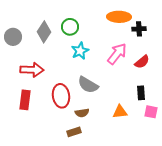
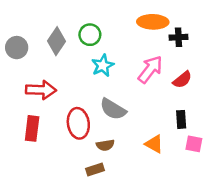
orange triangle: (120, 112) -> (154, 144), turned 35

